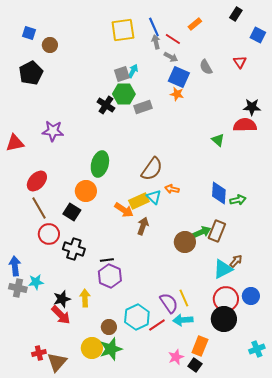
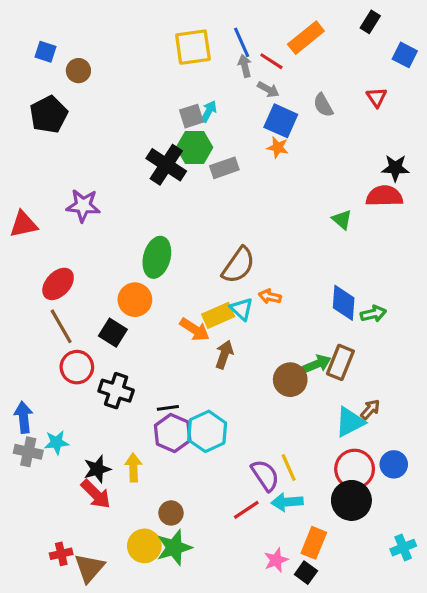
orange rectangle: (195, 24) -> (306, 38), size x1.6
black cross: (106, 105) -> (166, 165), size x1.4
cyan hexagon: (137, 317) -> (207, 431), moved

